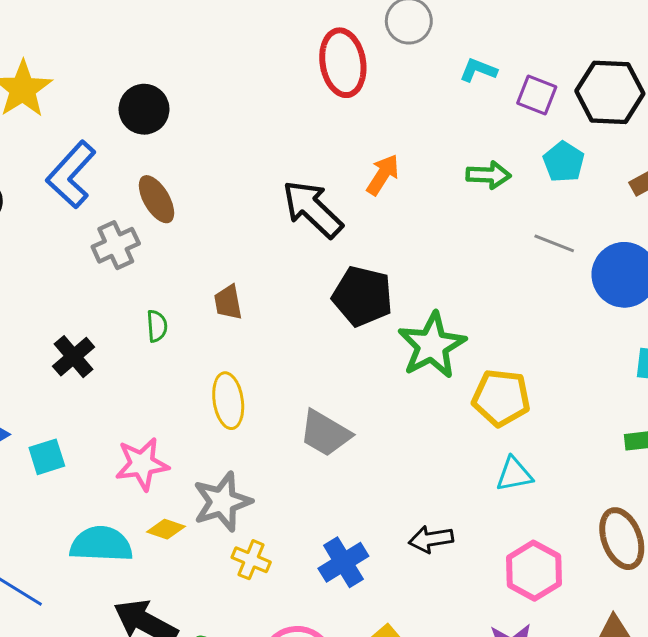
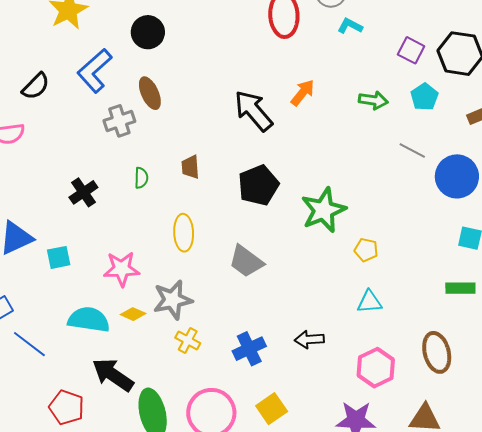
cyan L-shape: (478, 70) -> (350, 26), moved
black pentagon: (362, 296) -> (258, 185), moved, turned 30
yellow pentagon: (501, 398) -> (366, 250), size x0.6

